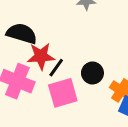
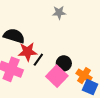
pink square: (63, 93) -> (57, 76), moved, turned -30

